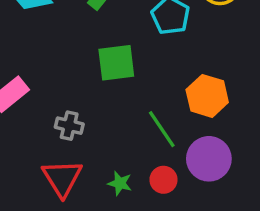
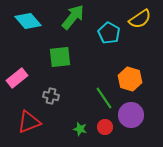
green square: (116, 63) -> (60, 57), moved
red triangle: (62, 178) -> (29, 122), moved, turned 40

